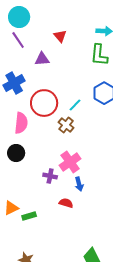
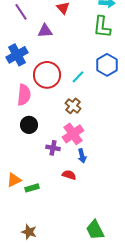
brown cross: (66, 125) -> (73, 106), moved
black circle: (16, 153) -> (29, 125), moved

